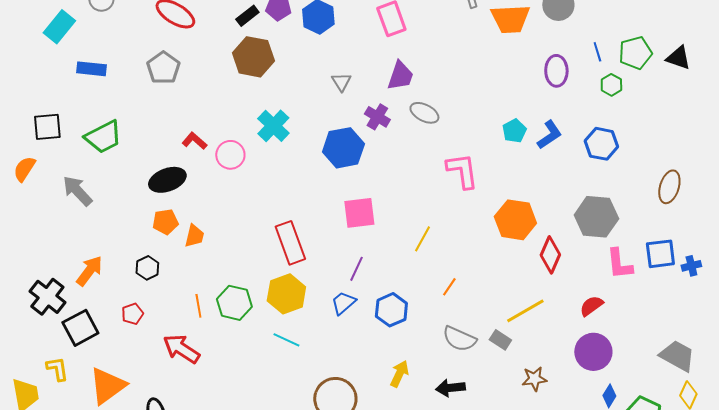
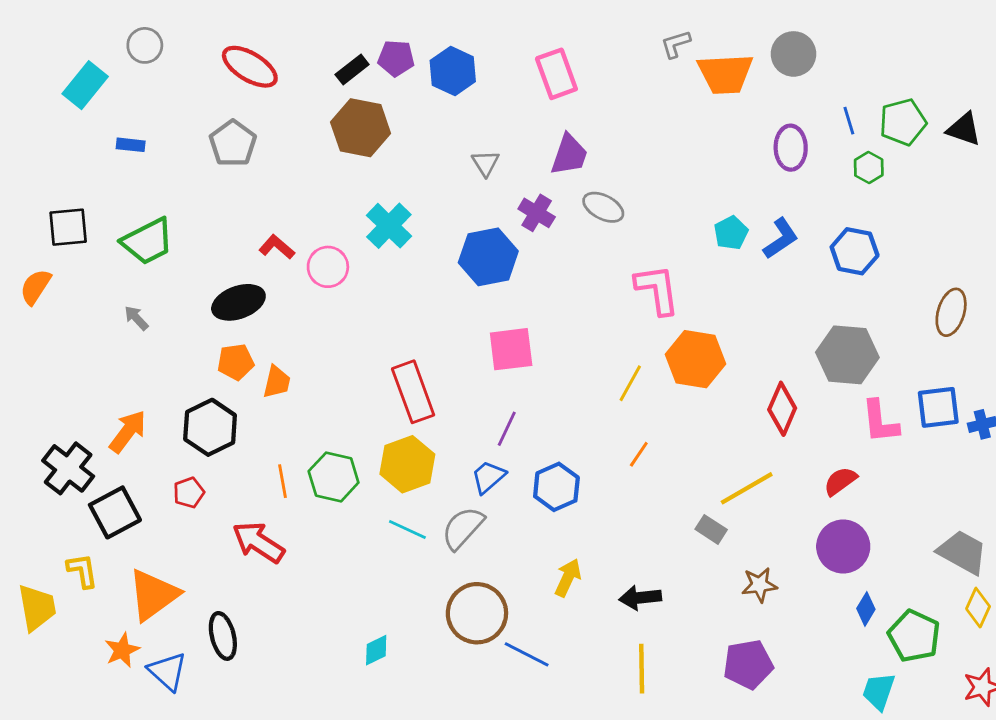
blue rectangle: (91, 69) -> (131, 145), size x0.7
gray arrow: (77, 191) -> (136, 318), moved, size x0.6
orange hexagon: (515, 220) -> (696, 359), moved
yellow line: (422, 239) -> (630, 383), moved
black hexagon: (147, 268) -> (210, 427), size x1.6
gray semicircle: (459, 339) -> (463, 528), moved, turned 108

